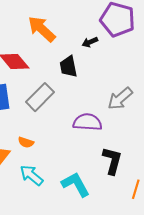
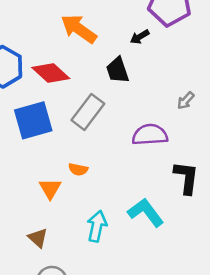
gray arrow: (120, 99) -> (186, 101), size x0.6
cyan arrow: (31, 175) -> (97, 226), moved, turned 70

